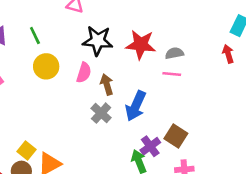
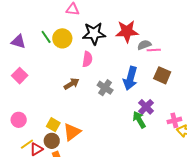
gray semicircle: (174, 53) -> (144, 45), moved
yellow circle: (46, 66) -> (62, 38), moved
brown arrow: (107, 85) -> (72, 84), moved, turned 84
brown square: (176, 136) -> (162, 75), moved

